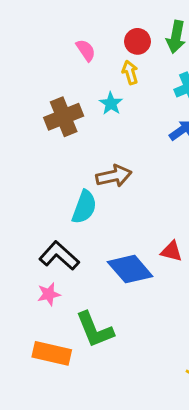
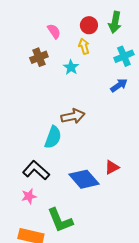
brown cross: (64, 117) -> (39, 57), moved, size x0.7
red triangle: (171, 251) -> (112, 167), turned -42

